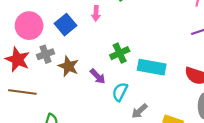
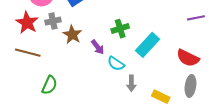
cyan rectangle: (152, 67) -> (148, 45), turned -65
cyan semicircle: (120, 92) -> (116, 64), turned -90
gray arrow: (139, 111) -> (131, 83), turned -56

